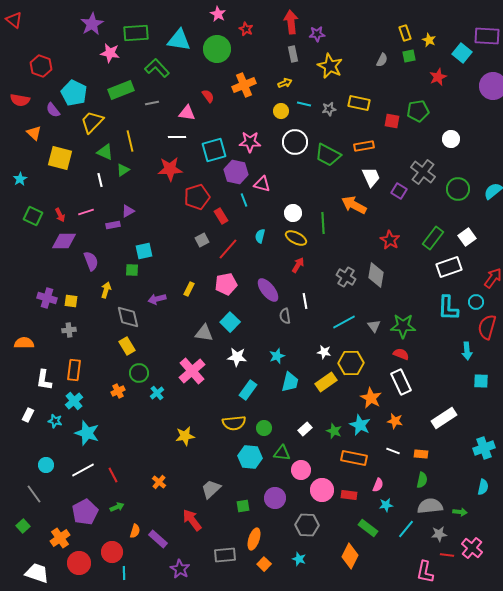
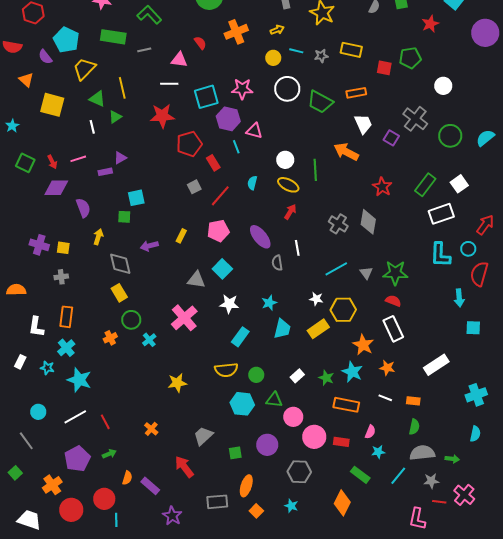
green rectangle: (121, 90) -> (113, 37), turned 30

